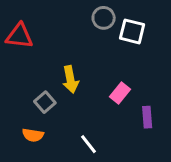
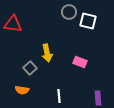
pink rectangle: (120, 93) -> (80, 62), turned 72
purple rectangle: (147, 117) -> (98, 98), moved
white line: (89, 144) -> (59, 96), turned 32

